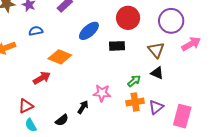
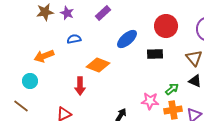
red arrow: (42, 78) -> (80, 86), turned 120
pink star: (102, 93) -> (150, 101), moved

